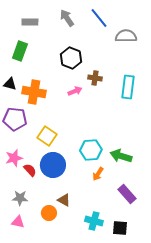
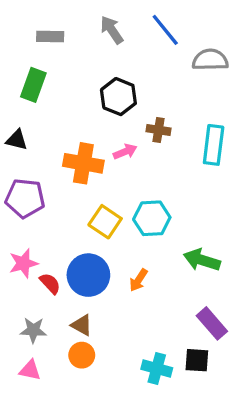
orange cross: (34, 92) -> (83, 163), moved
yellow square: (47, 136) -> (105, 222), moved
cyan hexagon: (91, 150) -> (152, 218), moved
orange arrow: (98, 174) -> (138, 280), moved
brown triangle: (64, 200) -> (82, 325), moved
black square: (120, 228) -> (197, 360), moved

